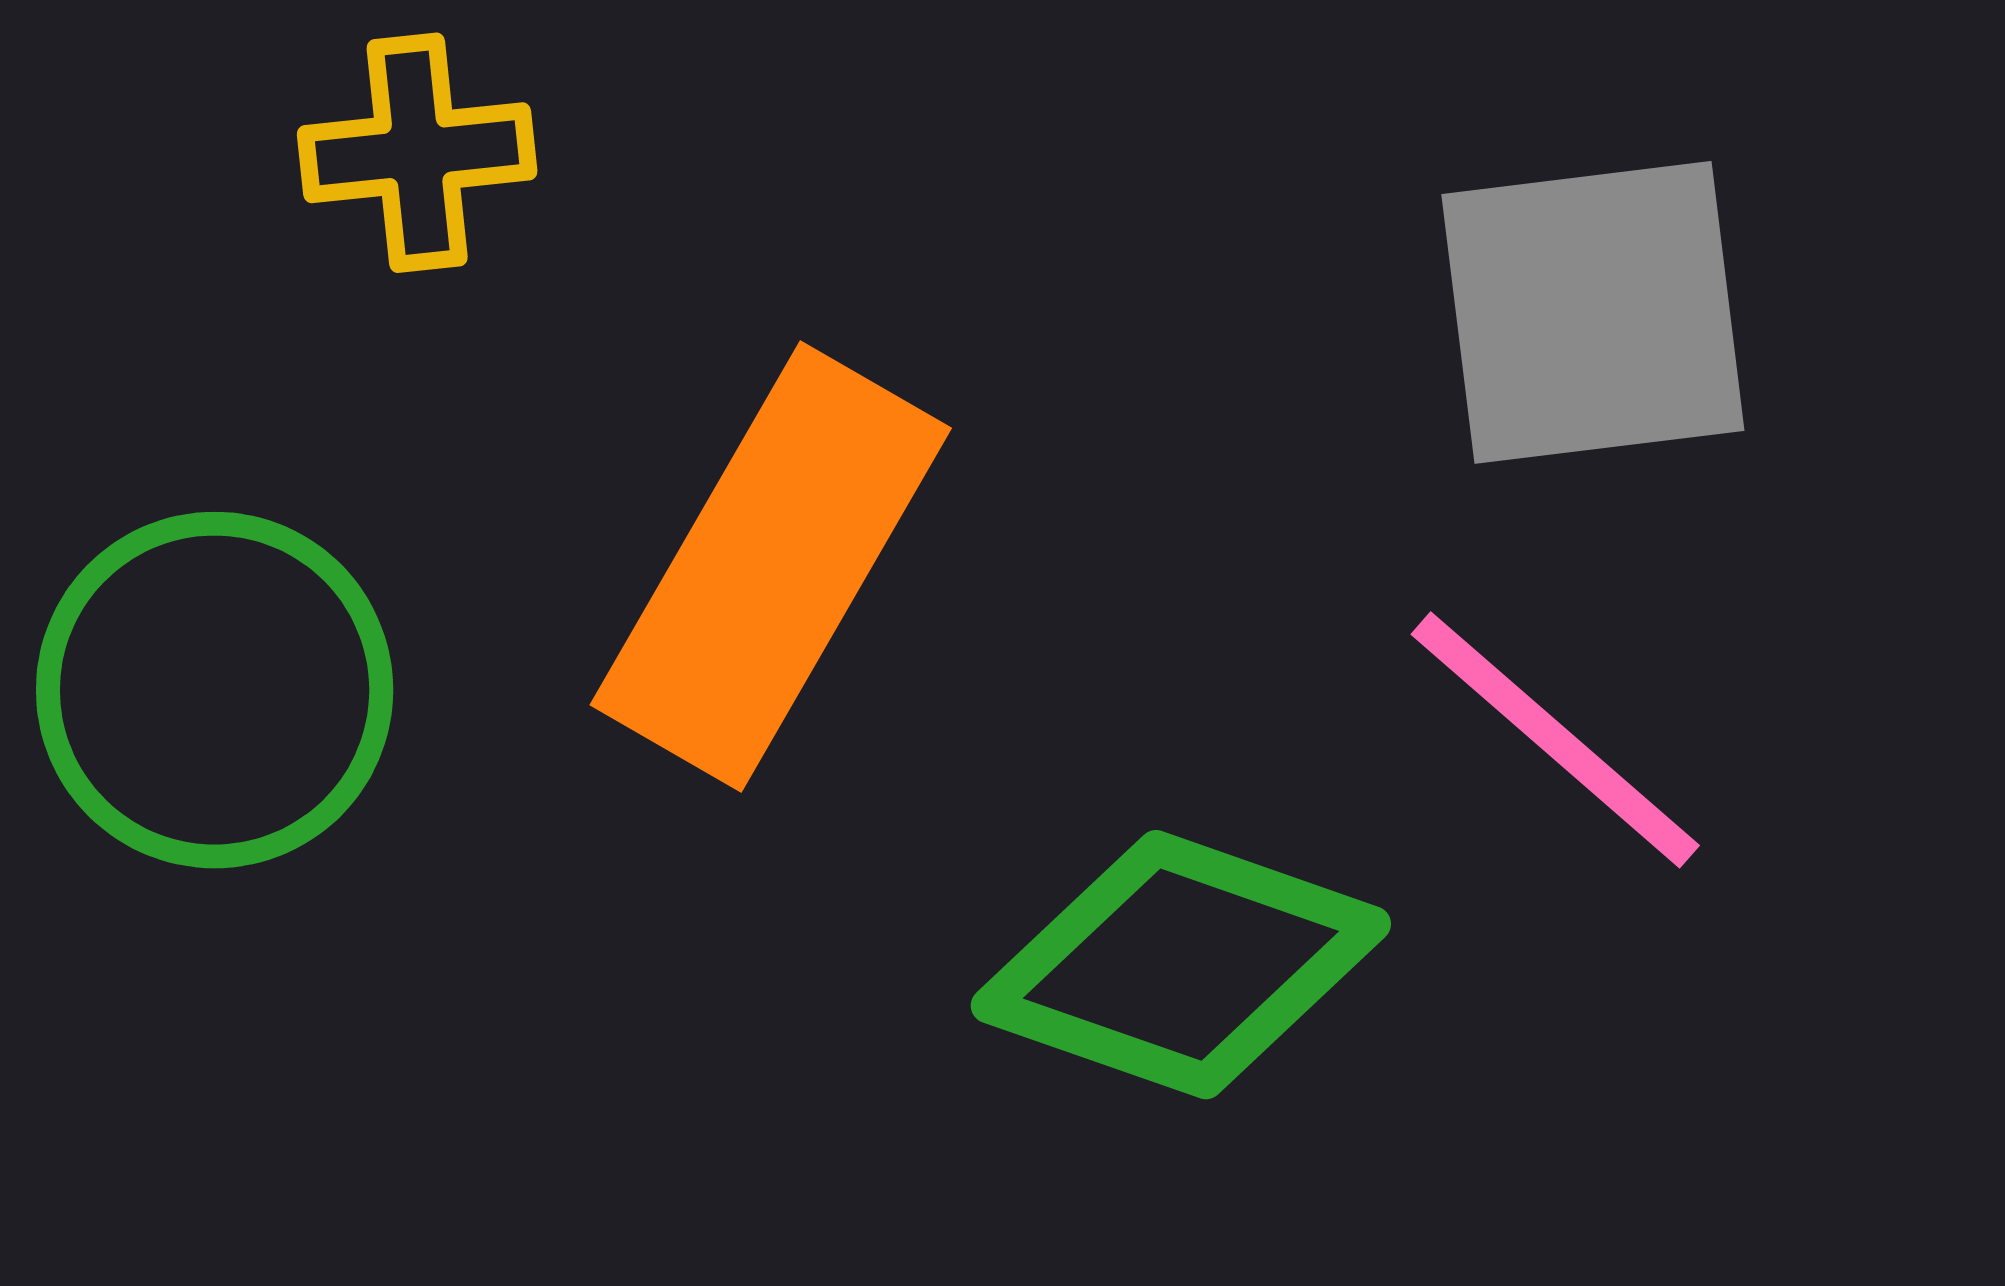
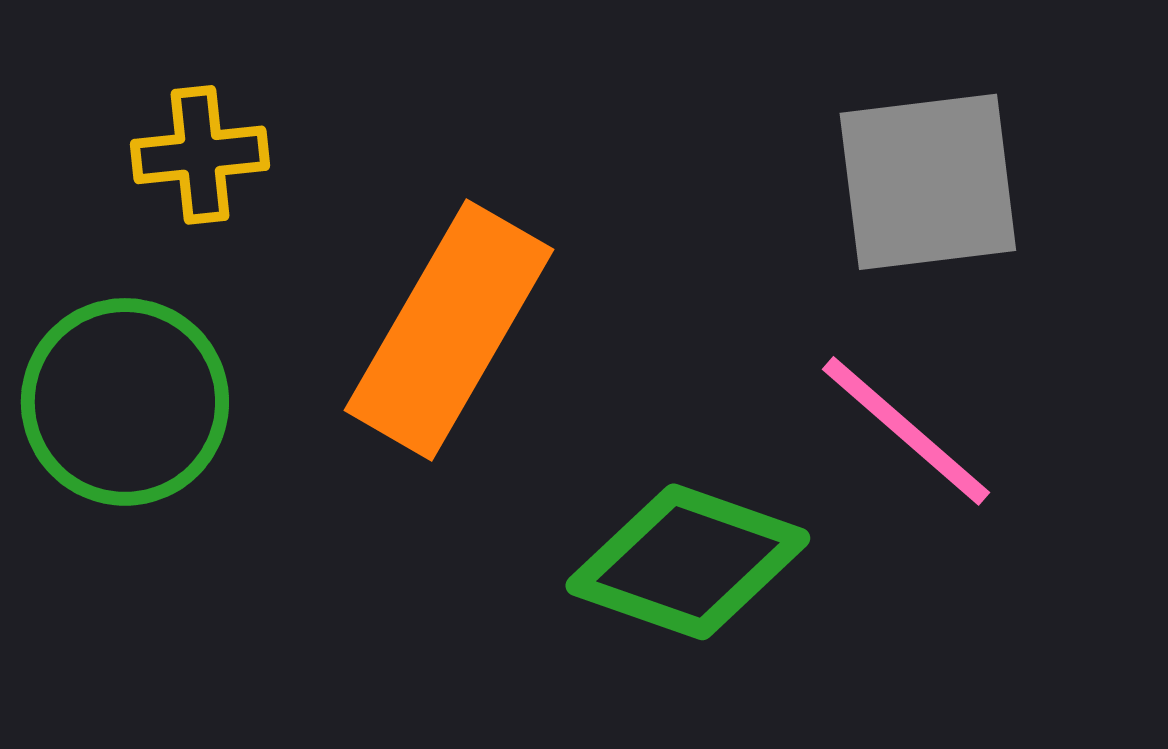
yellow cross: (417, 153) -> (200, 155), moved

